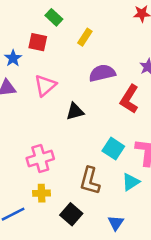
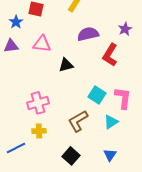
pink triangle: (45, 85) -> (42, 44), turned 48
brown L-shape: (90, 181) -> (78, 121), turned 45
black square: (71, 214) -> (71, 156), moved
blue triangle: (116, 223) -> (110, 155), moved

